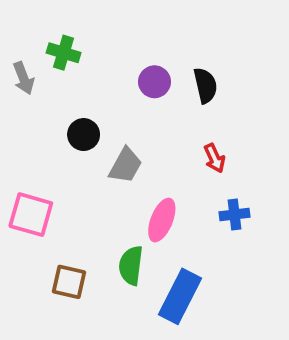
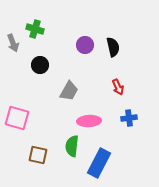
black circle: (84, 135) -> (40, 65), moved
pink ellipse: (162, 220) -> (89, 121), turned 65

